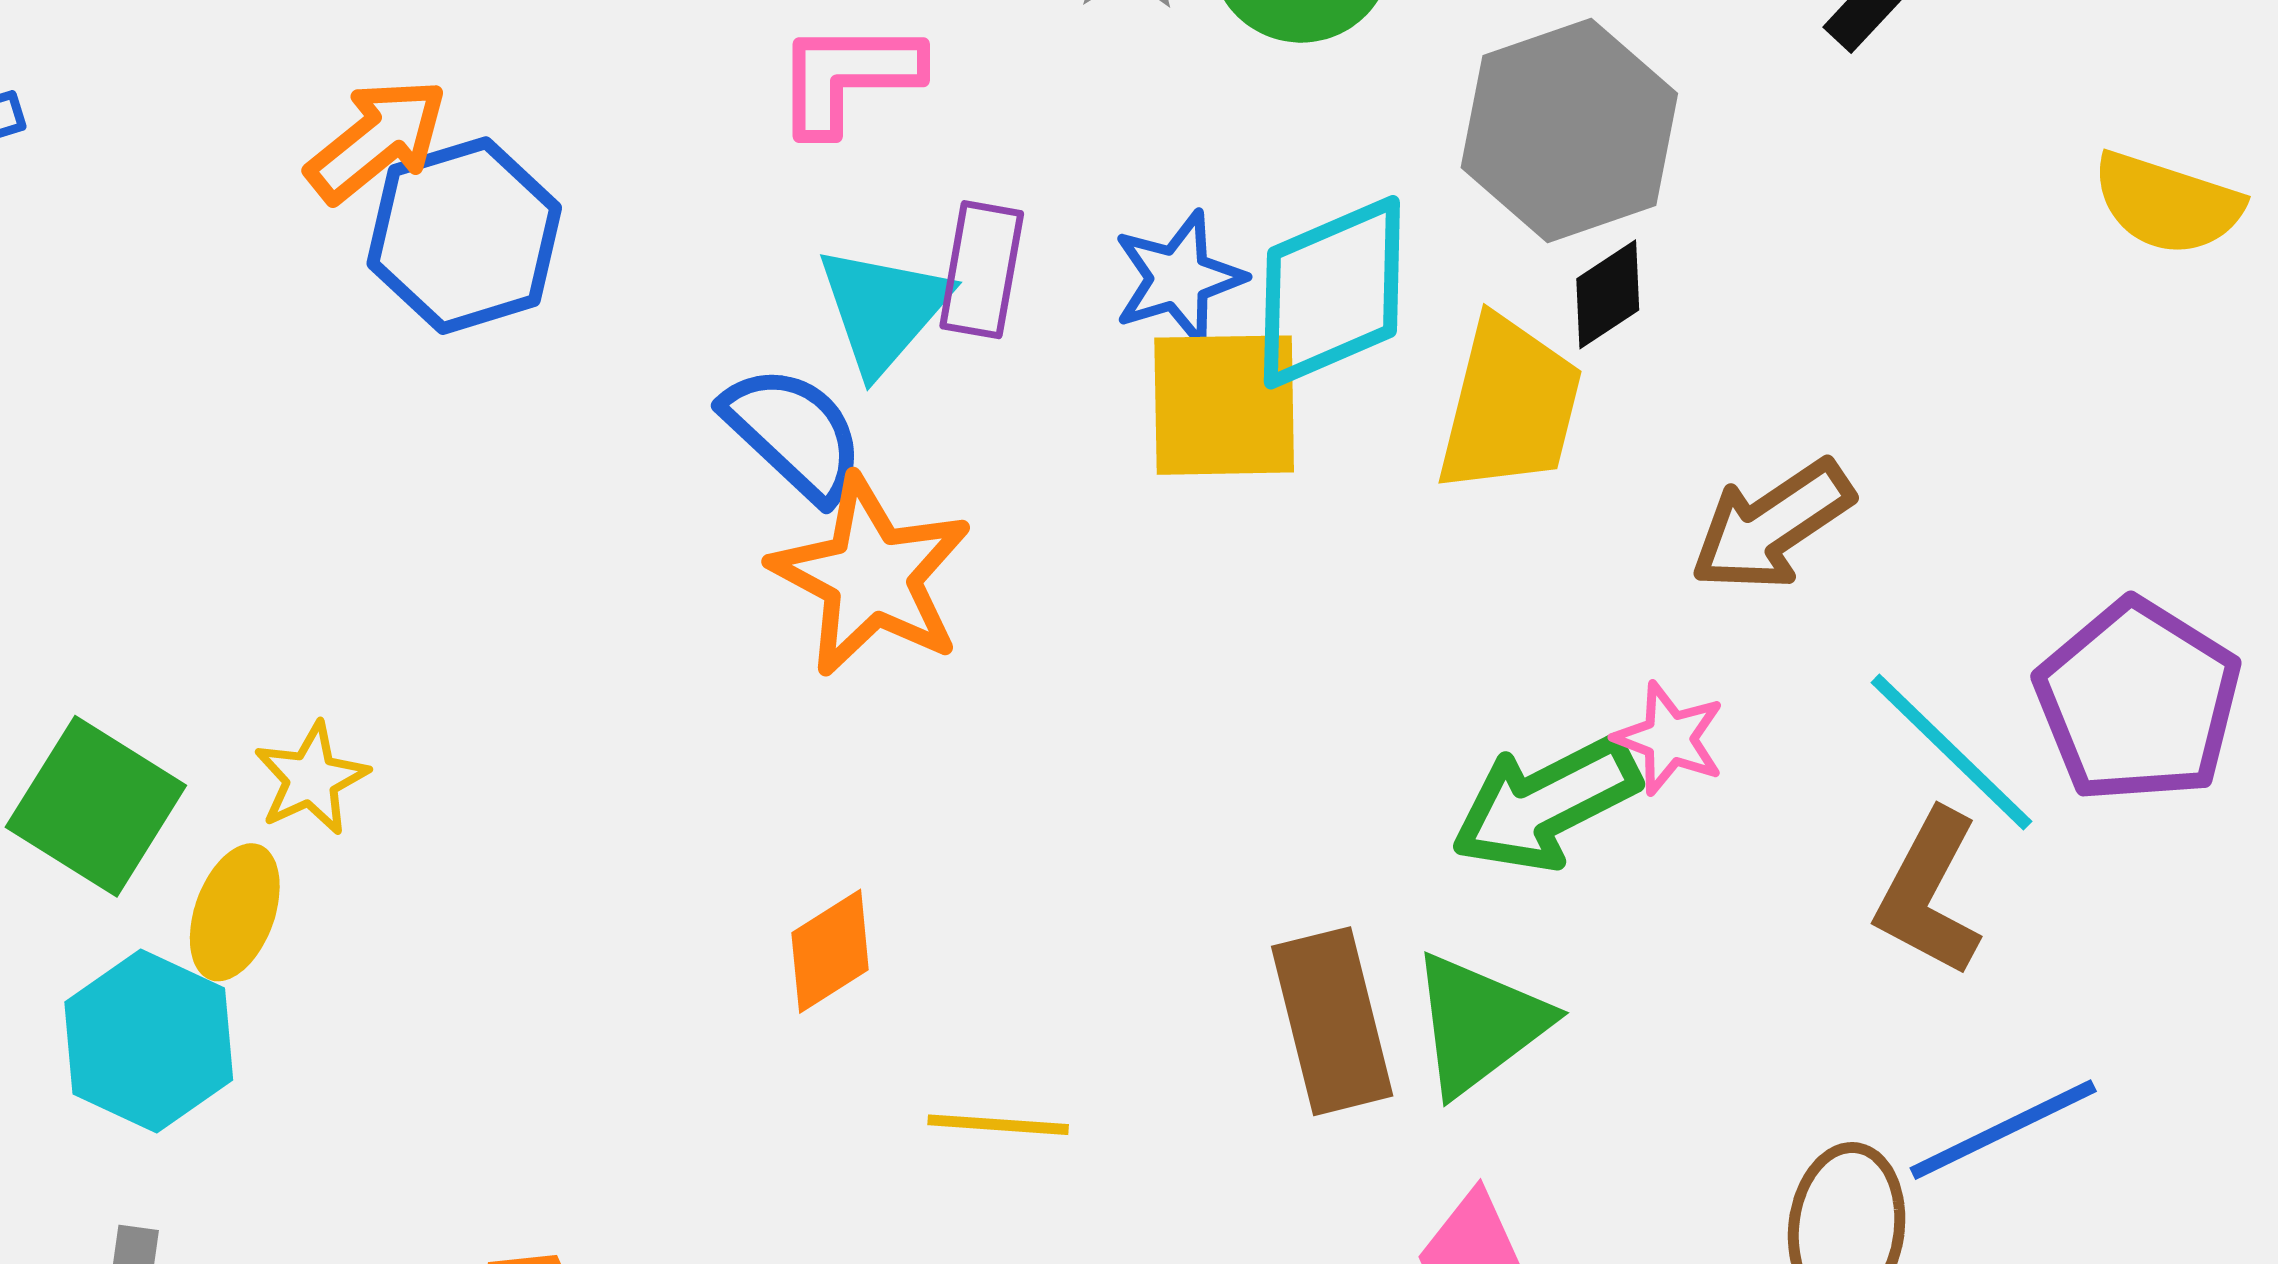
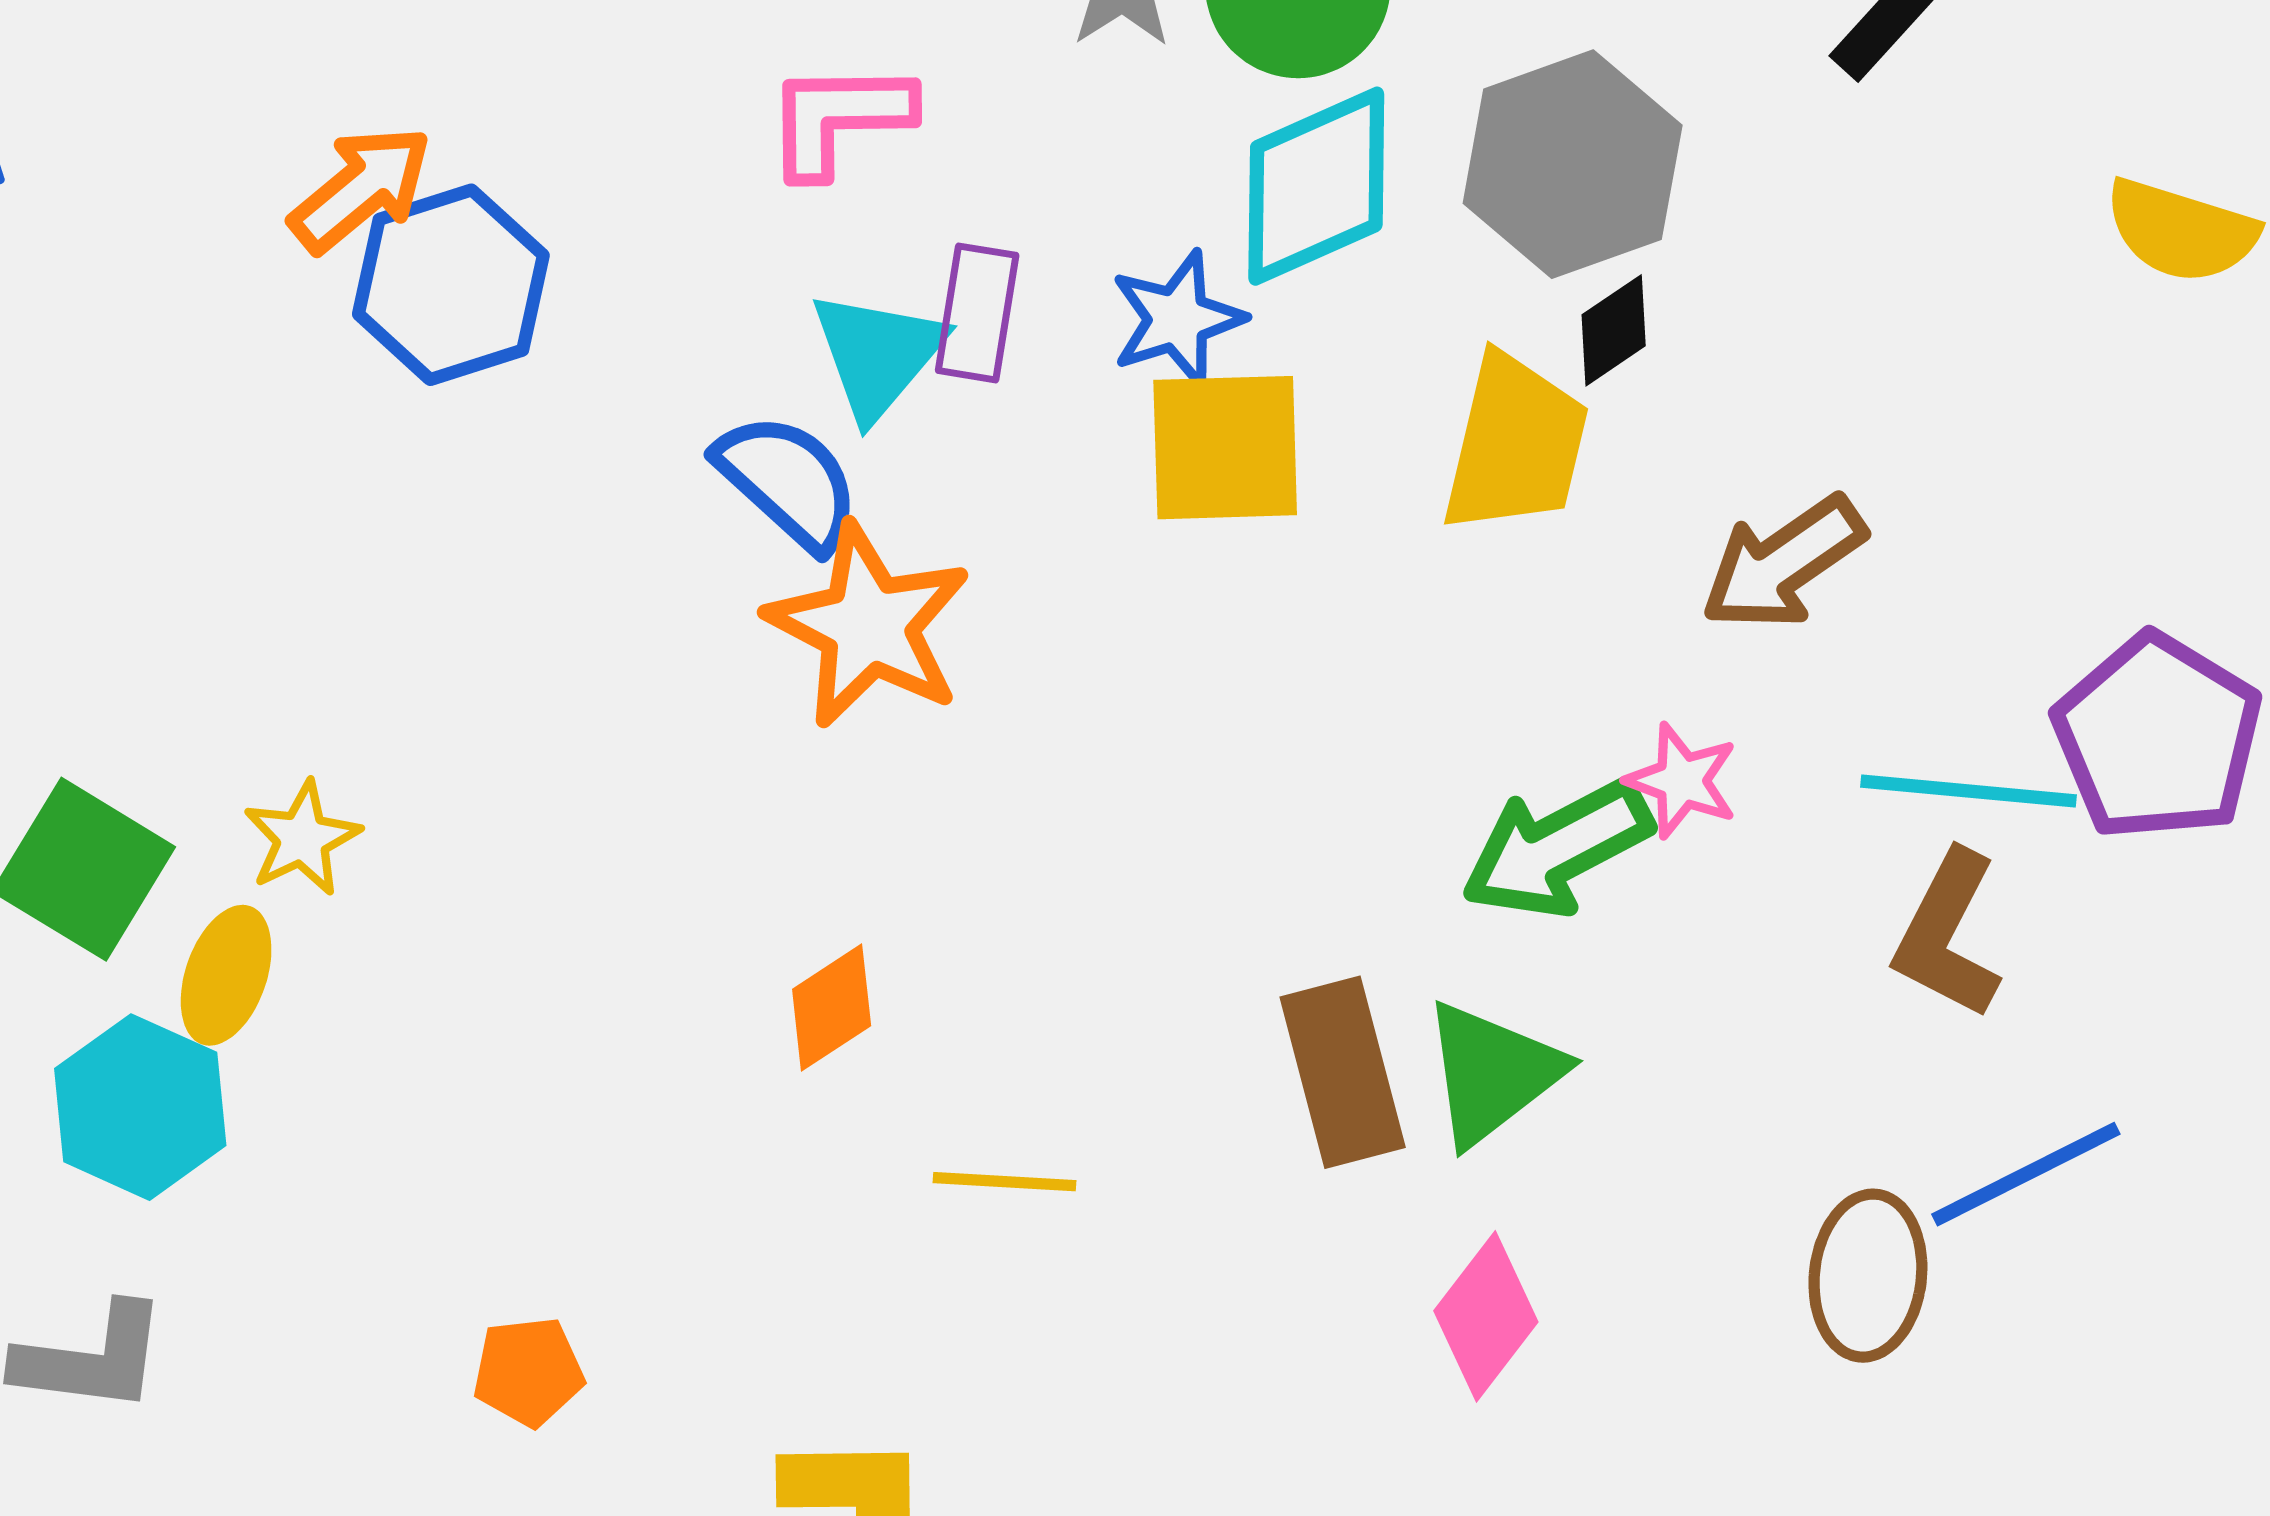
cyan diamond: (1332, 292) -> (1316, 186), moved
cyan line: (1951, 752) -> (1969, 791), turned -38

